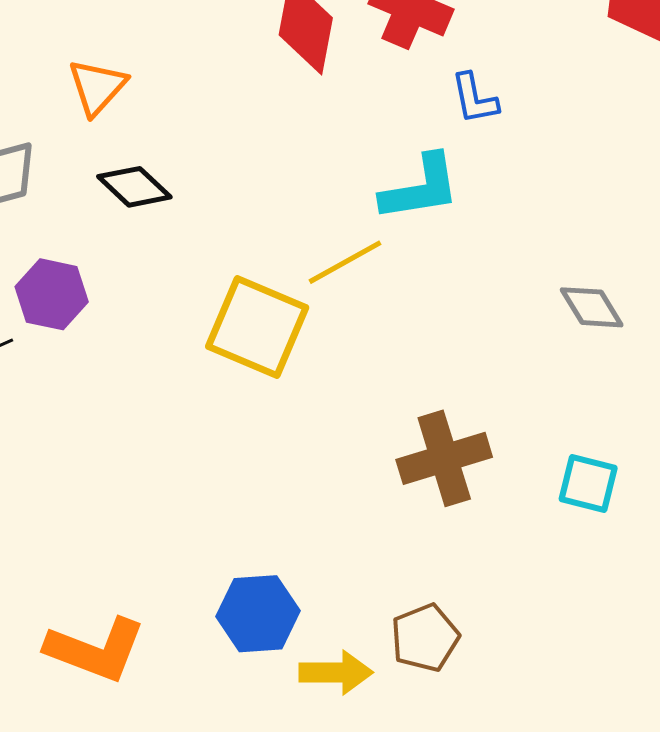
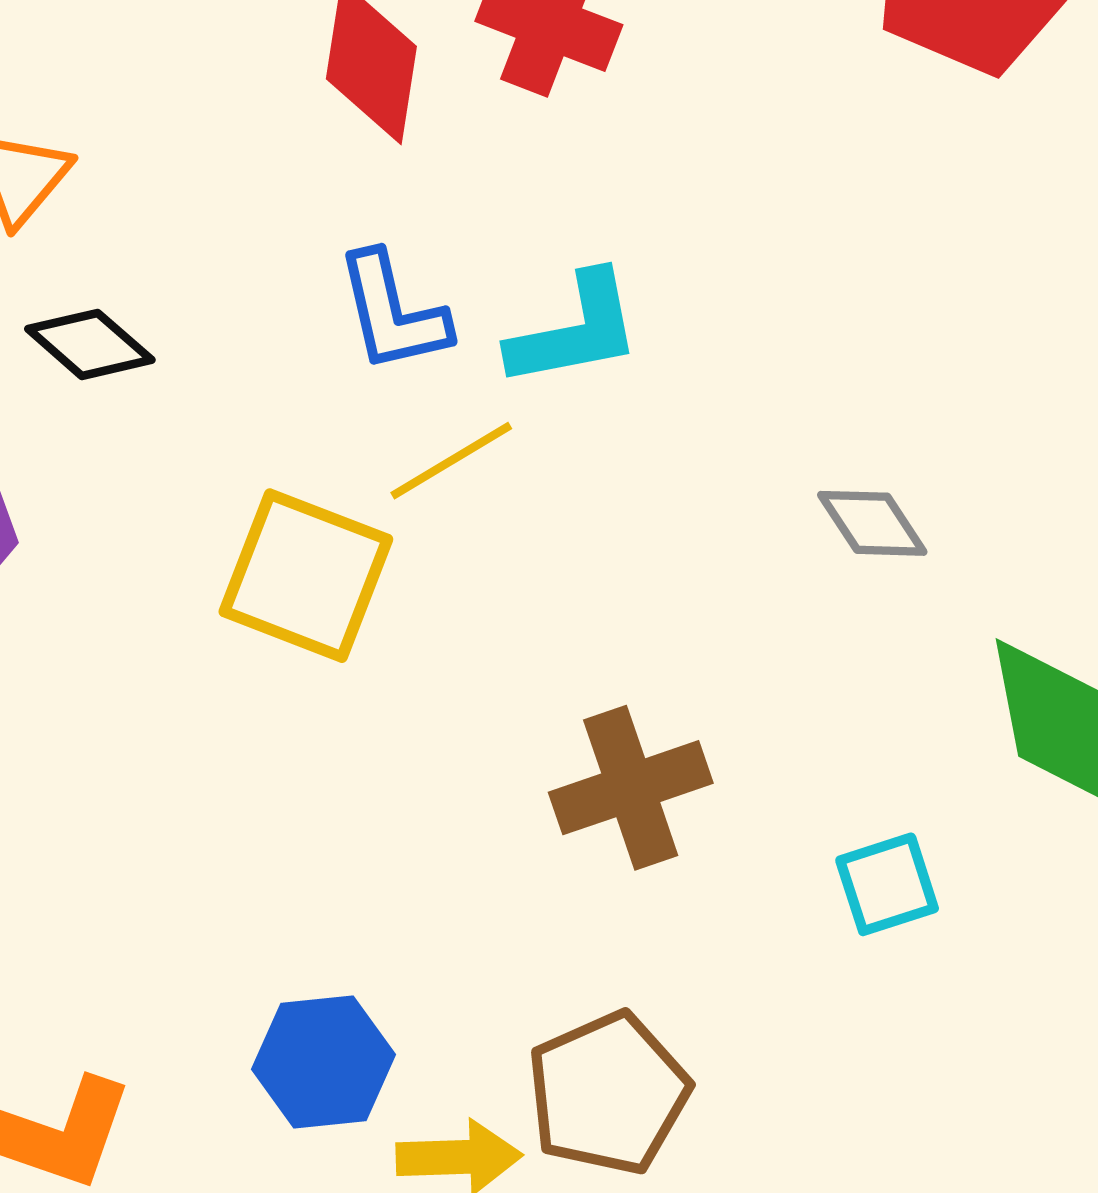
blue L-shape: (474, 99) -> (393, 312), moved, size x1.4
cyan square: (588, 484) -> (887, 884), moved, turned -30
brown pentagon: (425, 638) -> (608, 1093), size x1.4

